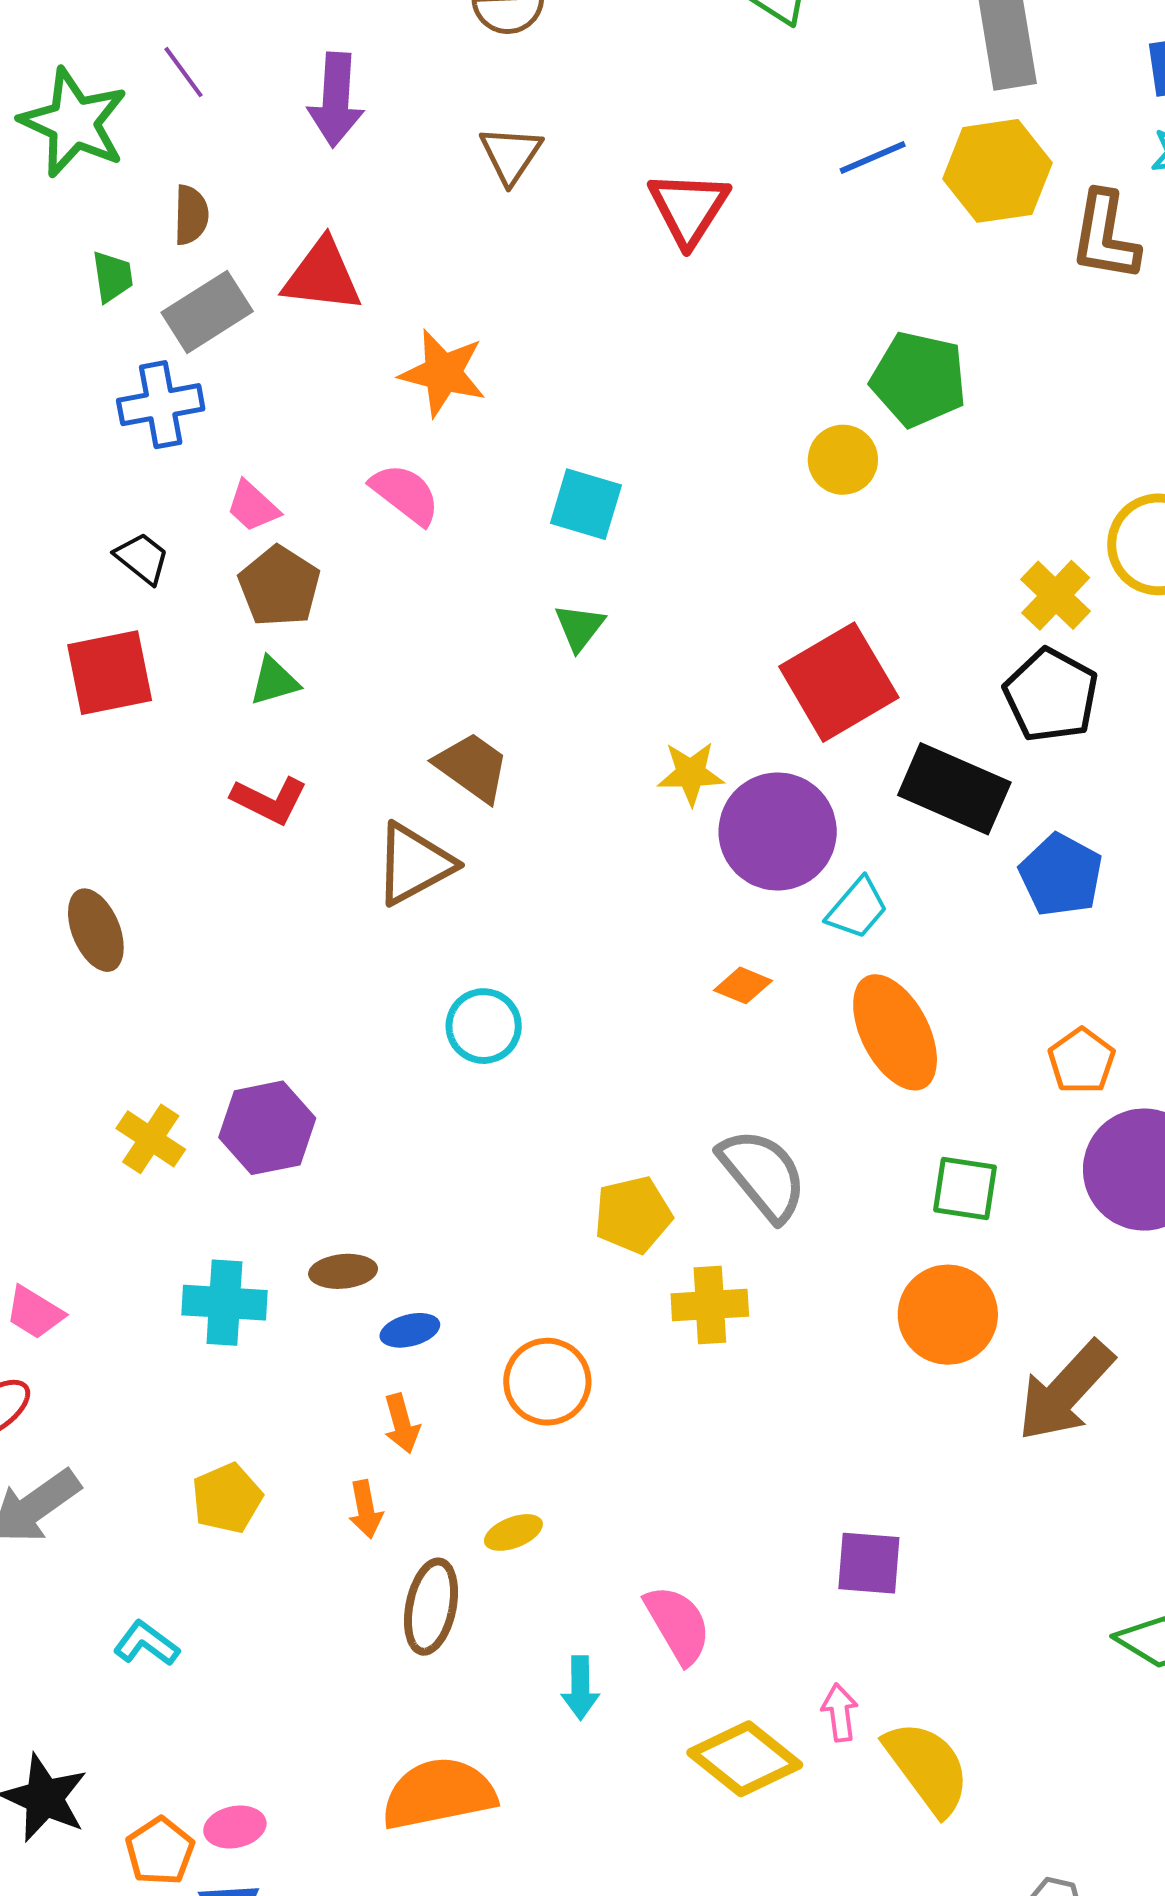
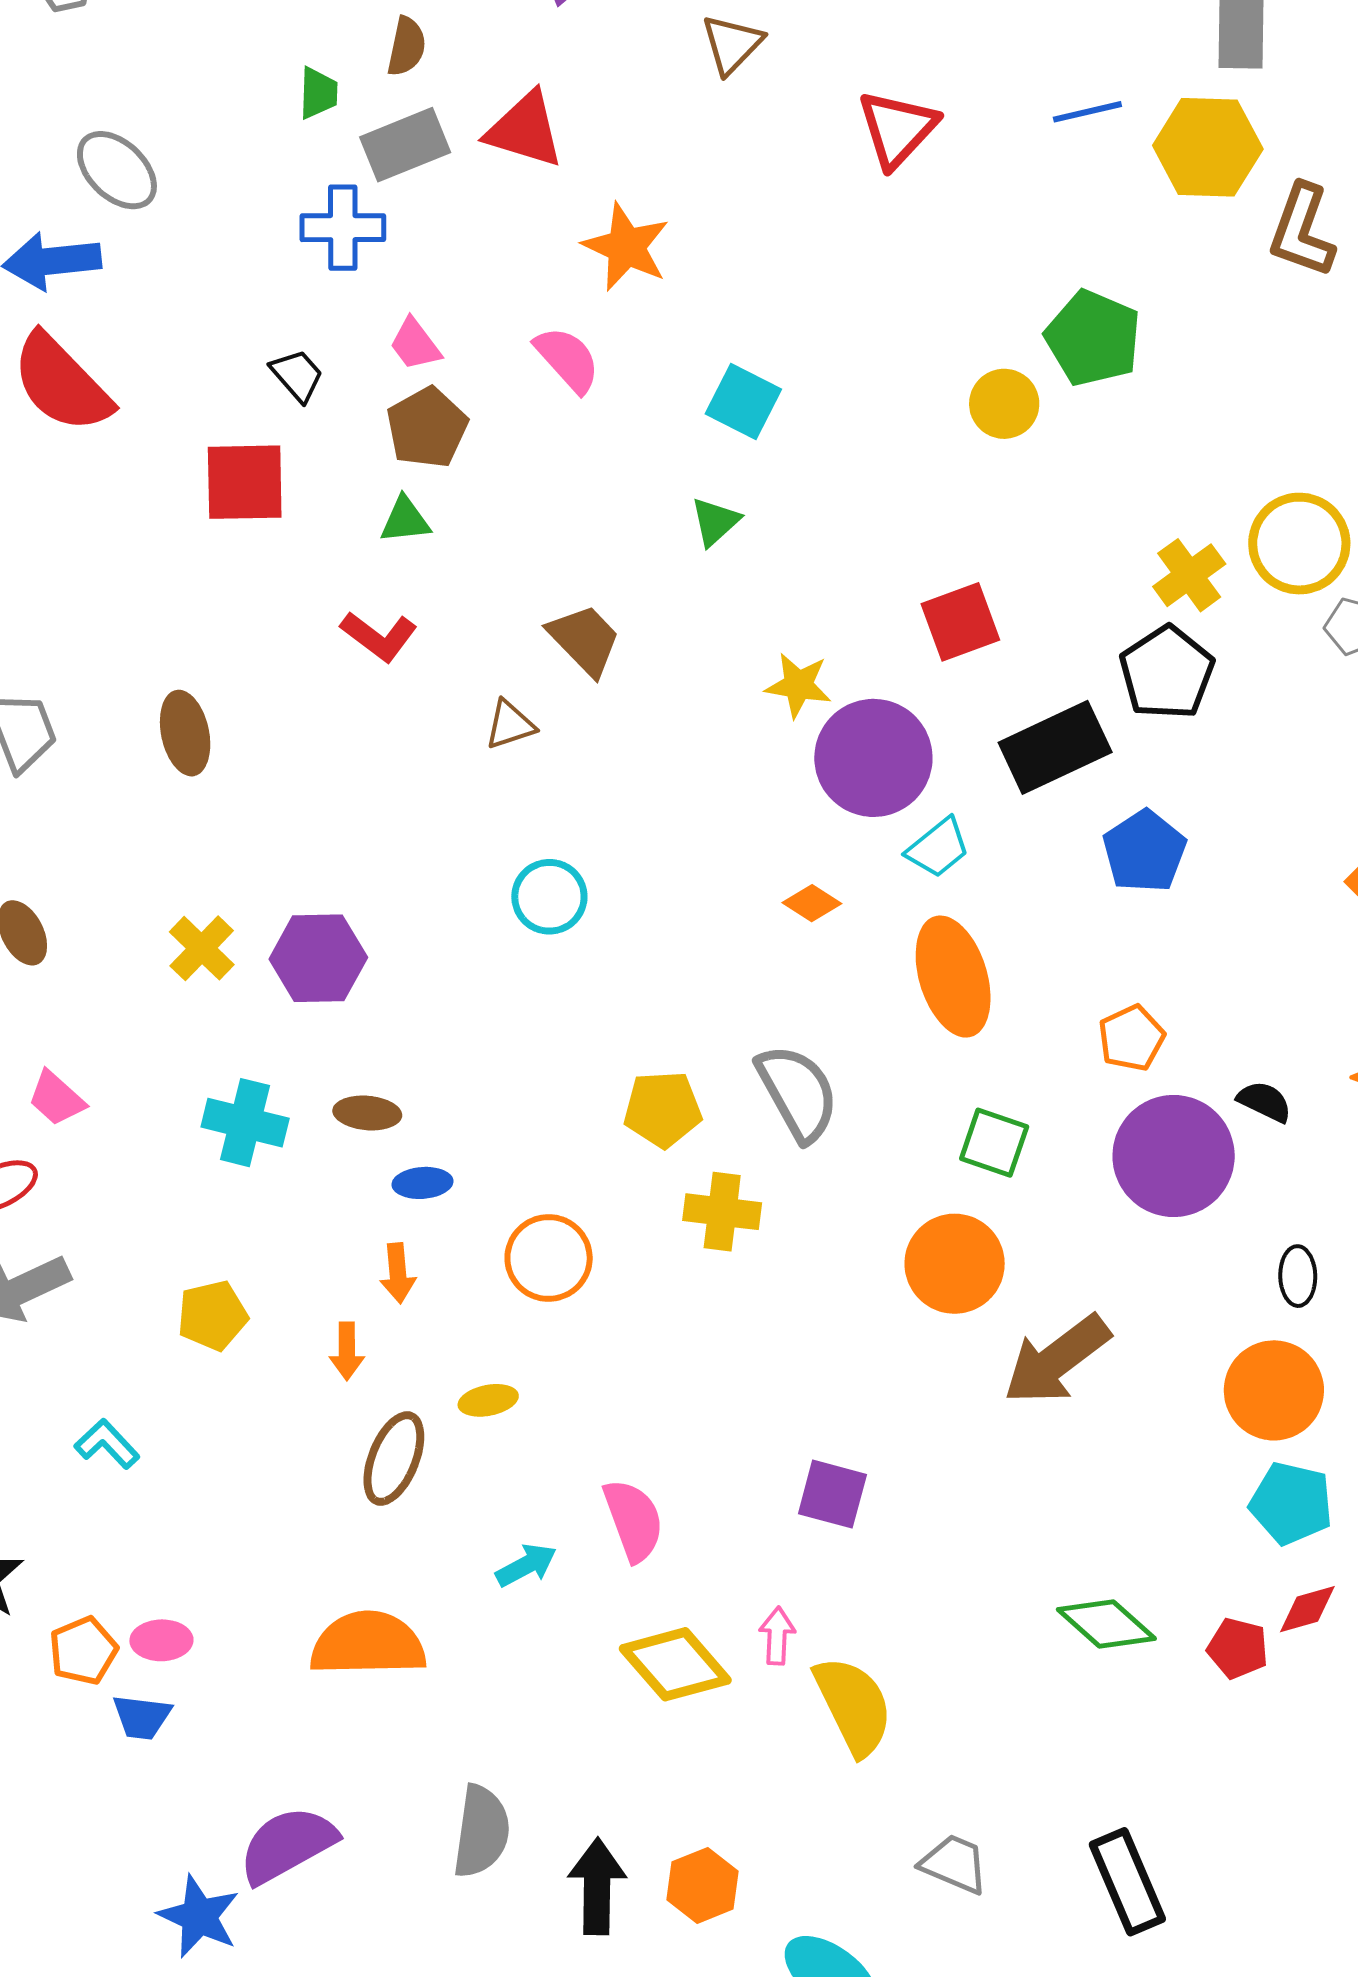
red square: (839, 682) -> (960, 622), size x0.7
black rectangle: (954, 789) -> (1055, 747), turned -59
brown triangle: (414, 864) -> (510, 725), size x0.6
cyan arrow: (580, 1688) -> (526, 1565), turned -128

